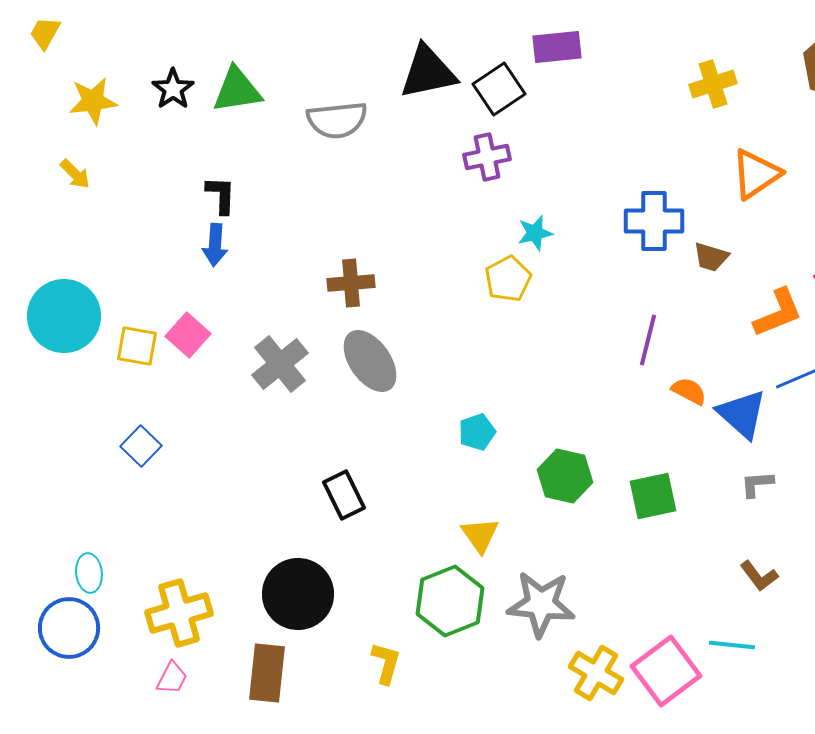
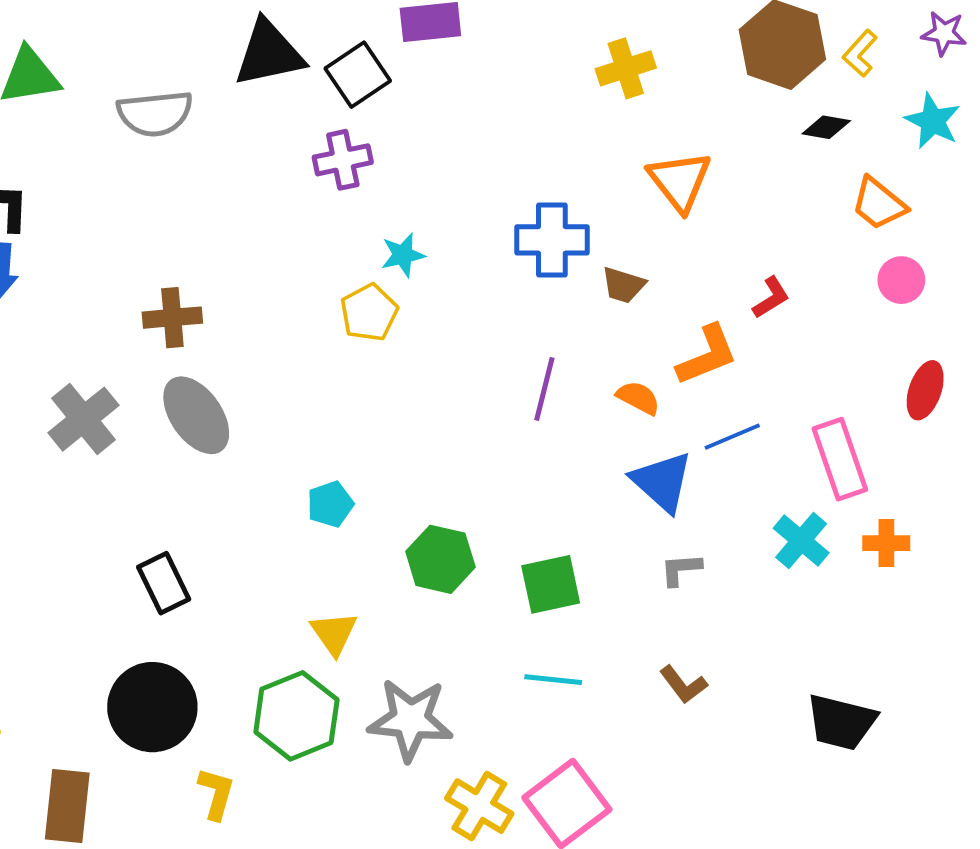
orange triangle: (756, 174) -> (680, 181), turned -34
orange semicircle: (689, 391) -> (638, 398), moved
black circle: (298, 594) -> (152, 707), moved
cyan line: (732, 645) -> (553, 680), moved

